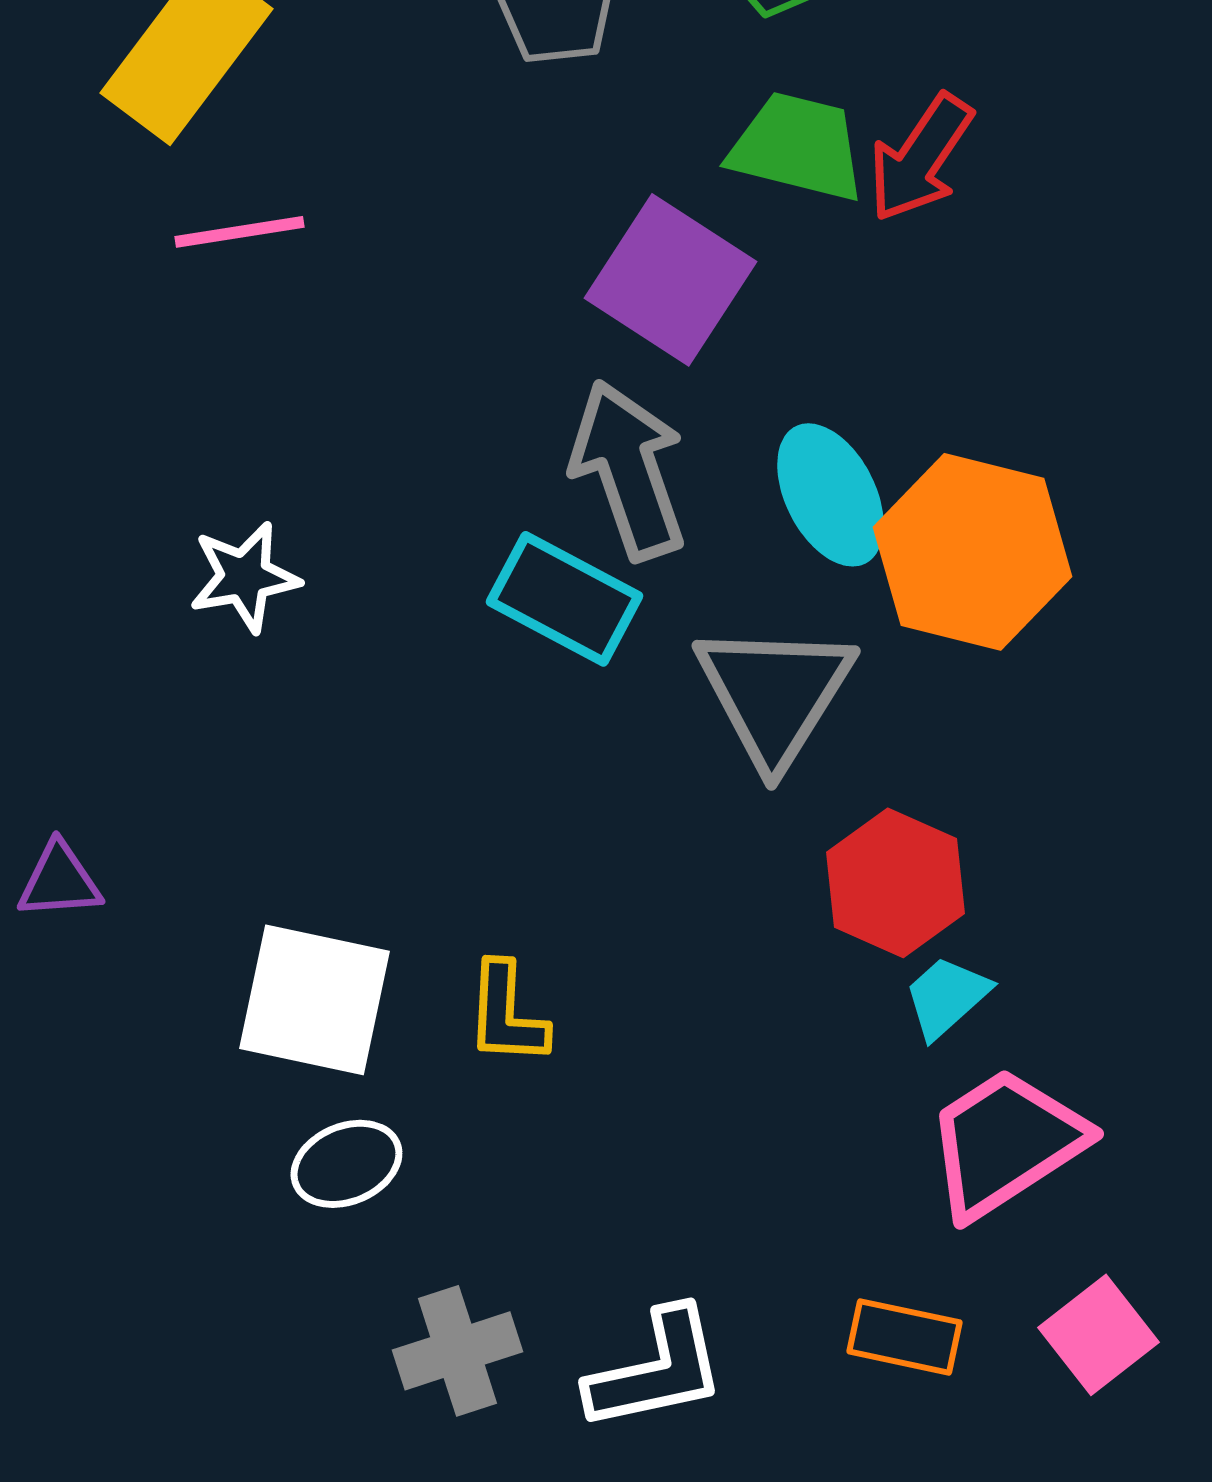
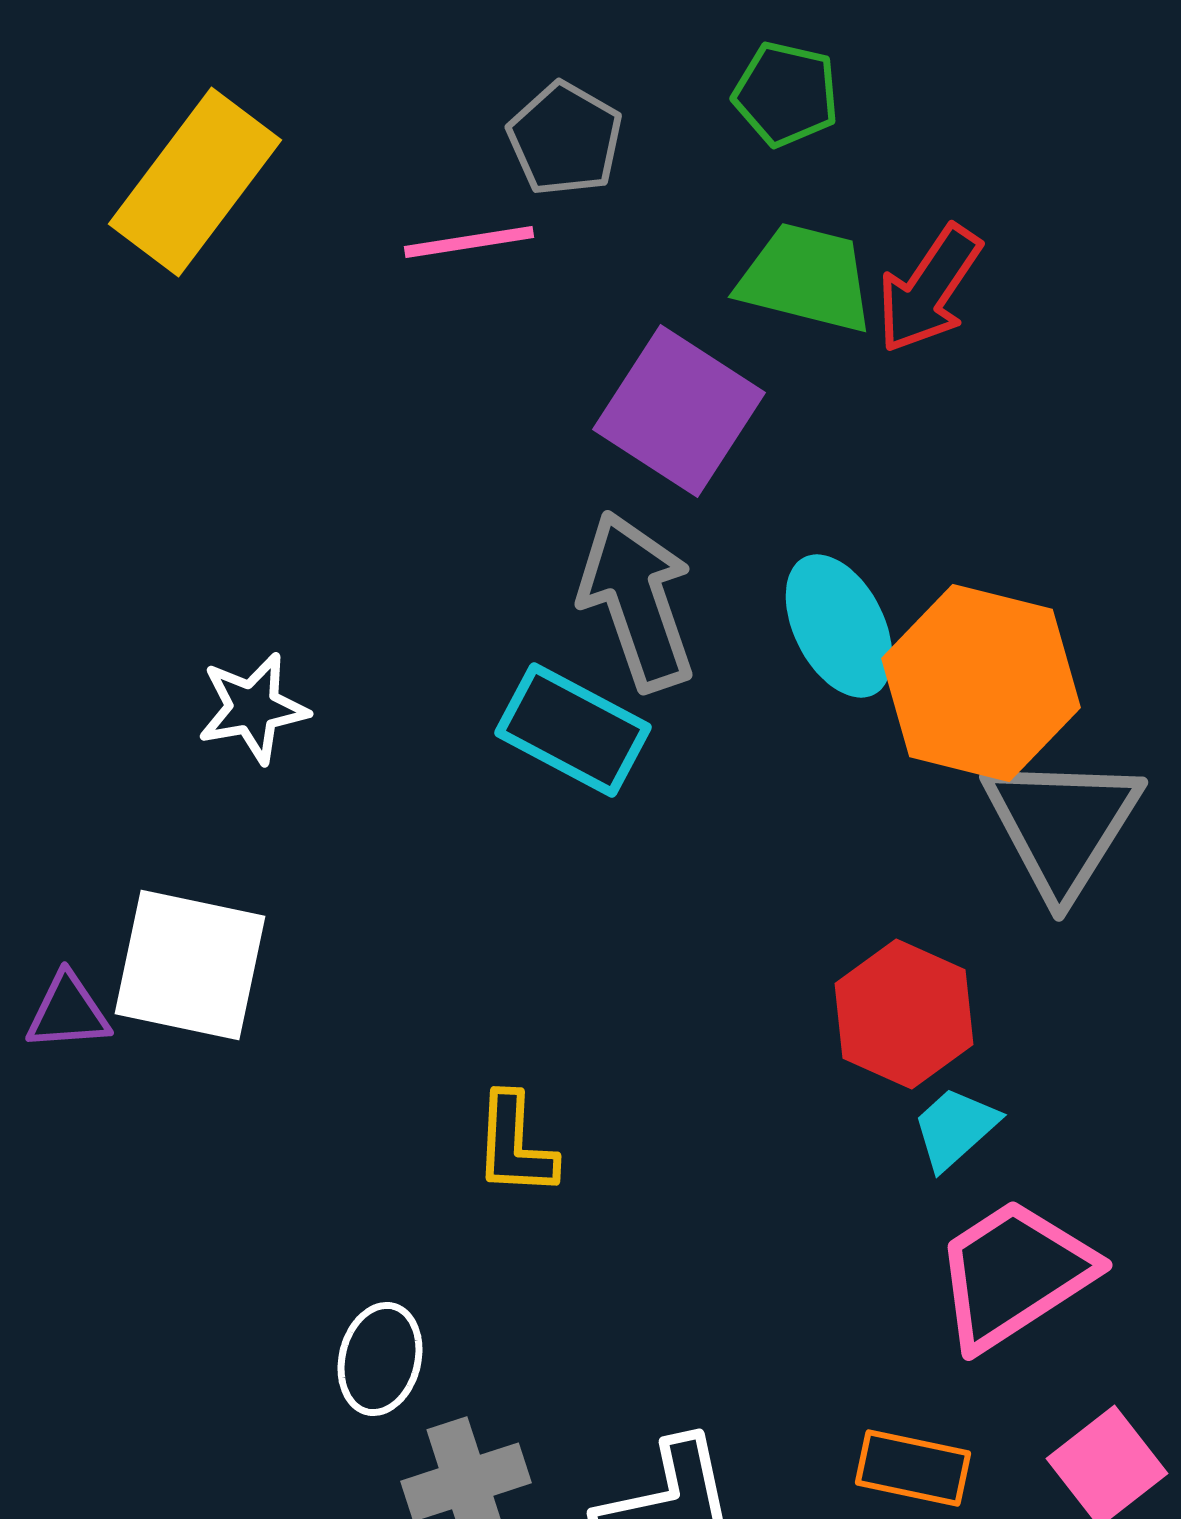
pink line: (239, 232) -> (469, 242), moved
gray triangle: (774, 694) -> (1062, 825), moved
white square: (314, 1000) -> (190, 965), moved
white ellipse: (346, 1164) -> (380, 1359), moved, turned -53

